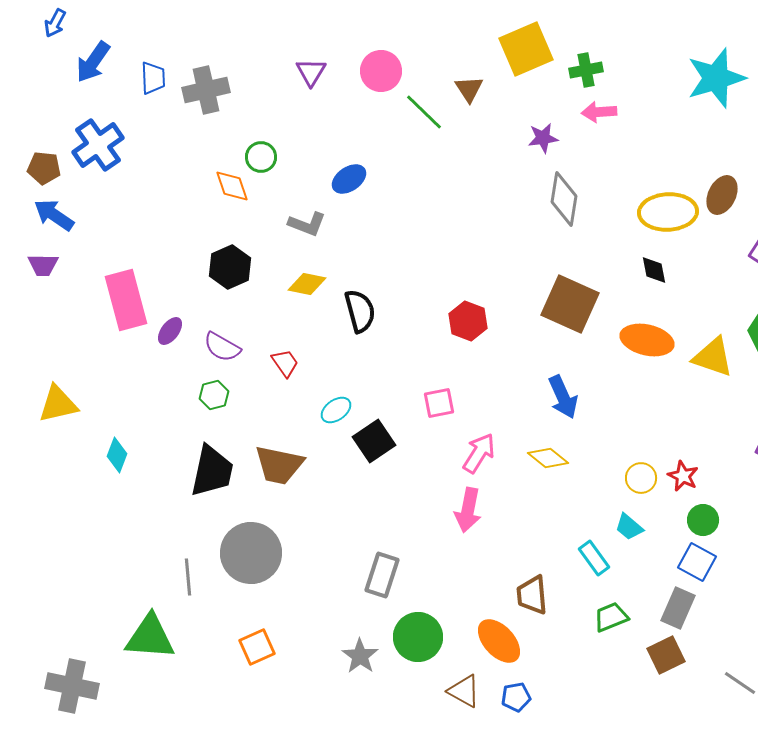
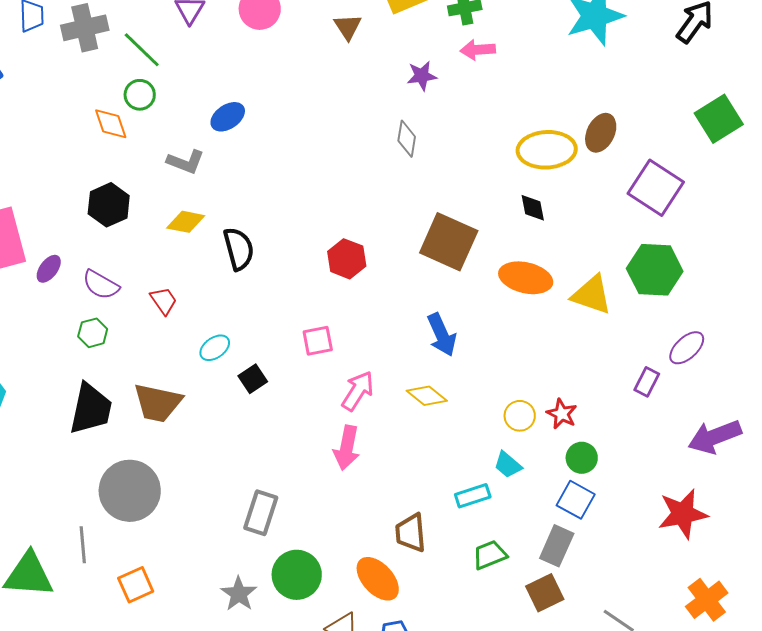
green line: (424, 112) -> (142, 50), moved
gray diamond: (564, 199) -> (407, 139), moved, size x0.7
black square: (374, 441) -> (253, 379), size x0.7
cyan rectangle: (594, 558) -> (473, 496), turned -72
gray line: (188, 577) -> (83, 545), moved

